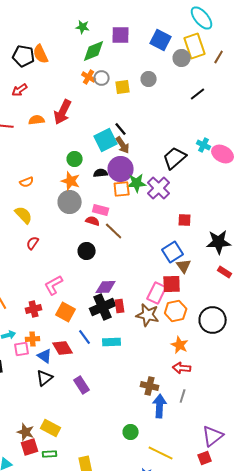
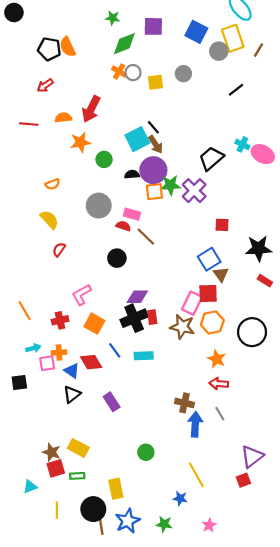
orange star: (71, 181) -> (80, 142), moved, turned -30
gray line: (183, 396) -> (220, 414), turned -48
green circle: (131, 432) -> (146, 452), moved
yellow line: (161, 453) -> (196, 475), turned 35

